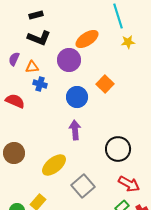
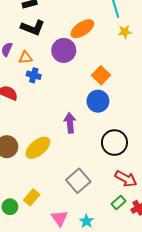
blue circle: (77, 97) -> (98, 101), moved
yellow ellipse: (54, 165) -> (38, 148), moved

